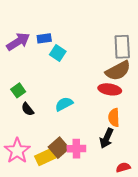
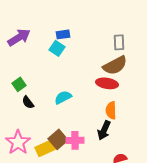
blue rectangle: (44, 38) -> (63, 34), moved
gray rectangle: (122, 47) -> (119, 42), size x0.7

